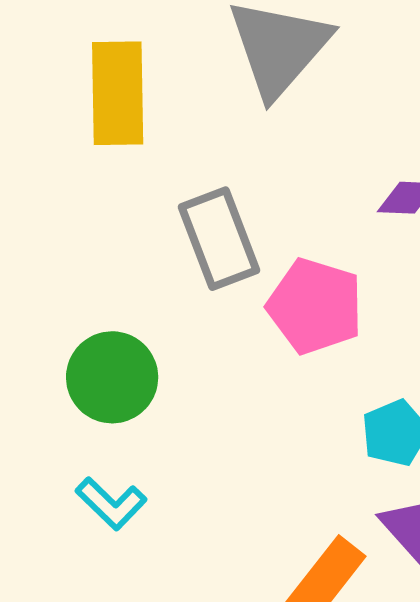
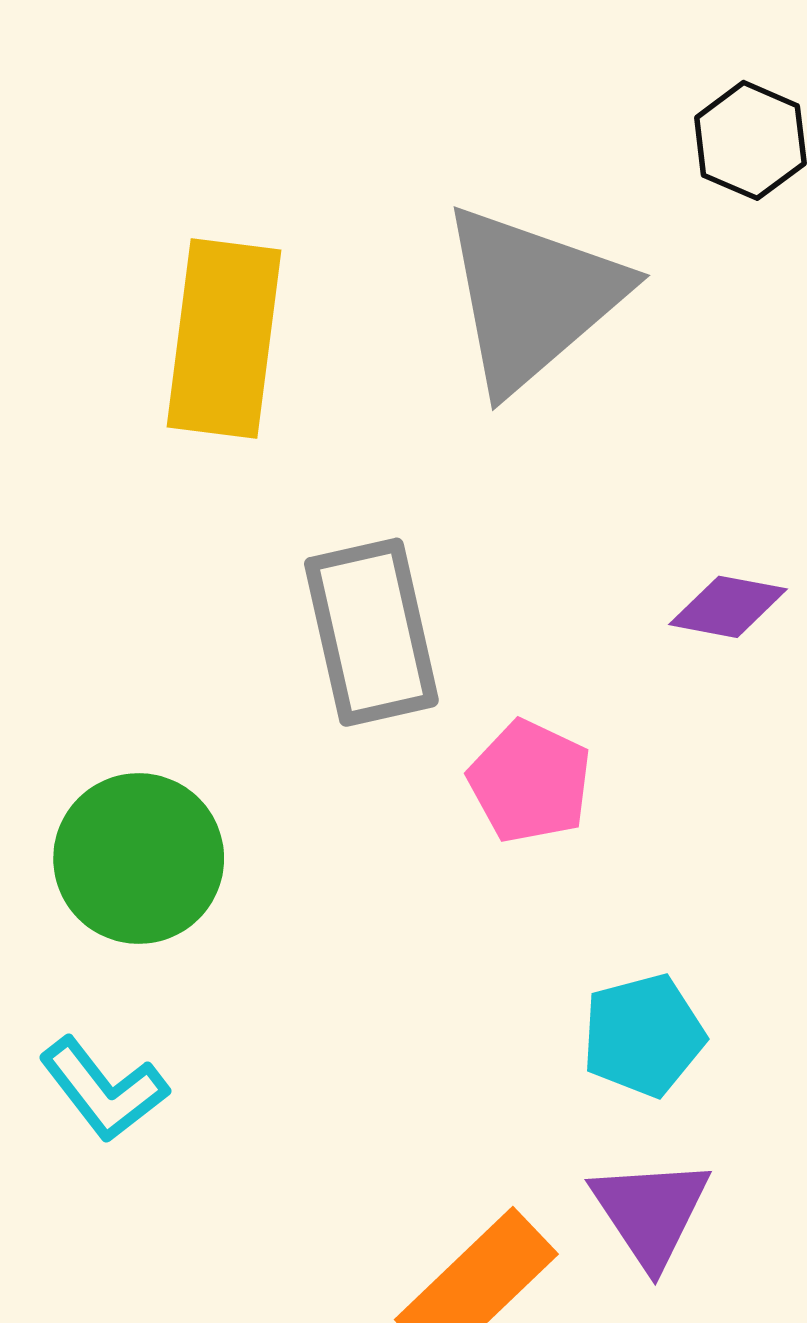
pink pentagon: (315, 306) -> (530, 781), size x0.7

